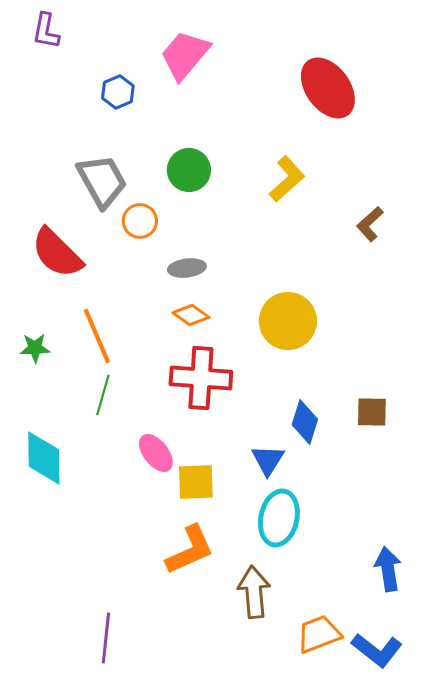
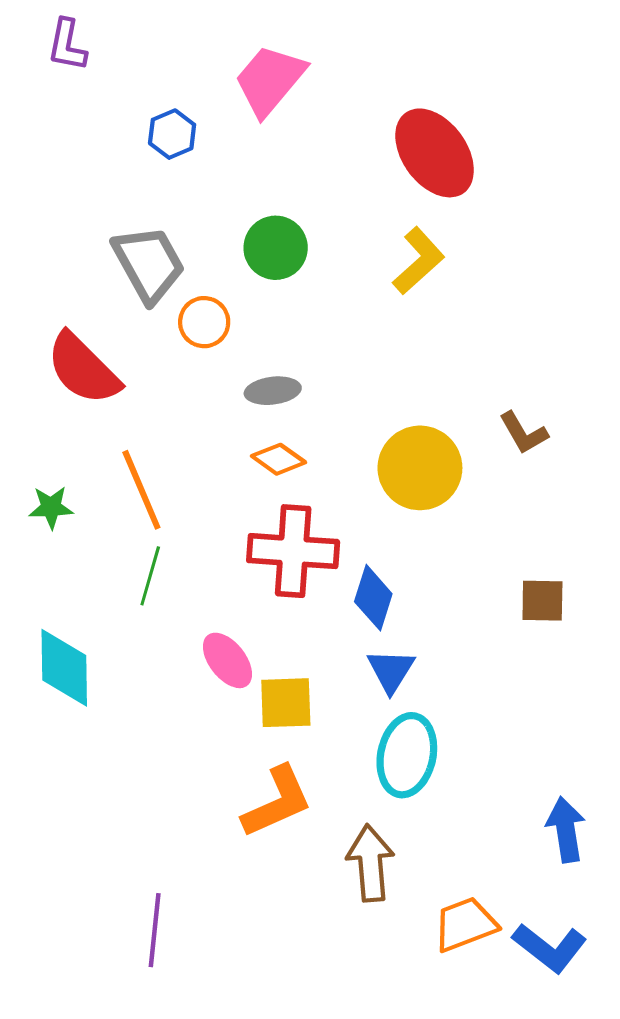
red ellipse: (328, 88) -> (435, 153), moved
brown L-shape: (370, 224) -> (523, 433), moved, turned -78
blue diamond: (305, 422) -> (373, 598), moved

